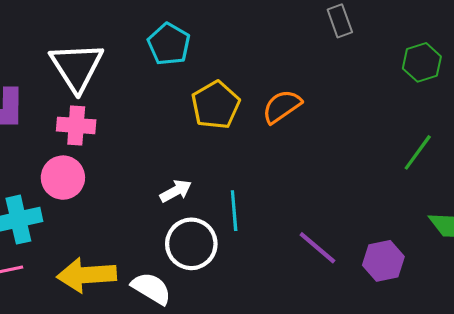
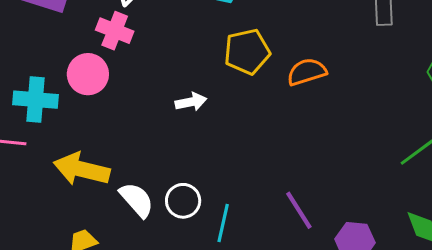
white arrow: (176, 191) -> (191, 102), moved
cyan line: (234, 211) -> (223, 223), moved
white circle: (191, 244) -> (183, 201), moved, size x0.7

